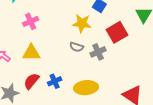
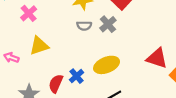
red semicircle: (31, 81) -> (56, 84), moved
blue cross: (55, 81) -> (77, 76), moved

